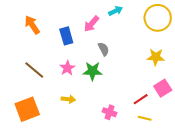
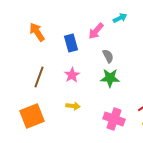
brown line: (34, 70) -> (39, 77), turned 70
green star: (92, 71) -> (110, 78), moved
pink cross: (110, 112) -> (114, 119), size x1.5

